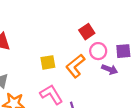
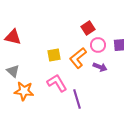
purple arrow: (110, 69) -> (100, 67), moved

